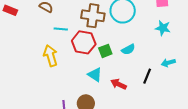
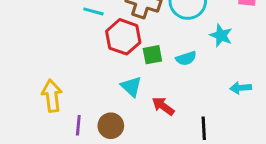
cyan star: (163, 28) -> (221, 35), moved
yellow arrow: (50, 56) -> (52, 96), moved
black line: (147, 76) -> (204, 128), moved, turned -35

